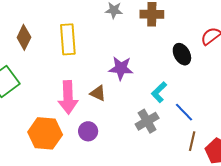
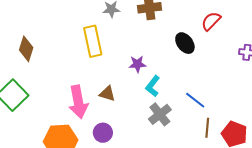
yellow rectangle: (68, 39) -> (93, 41), moved
purple star: (121, 68) -> (137, 64), moved, size x0.7
cyan L-shape: (159, 92) -> (153, 86), moved

